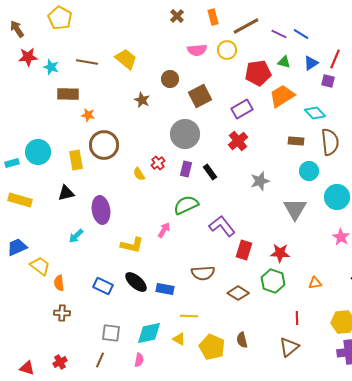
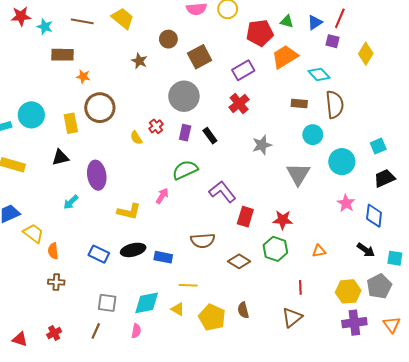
black ellipse: (136, 282) -> (133, 250), turned -55

